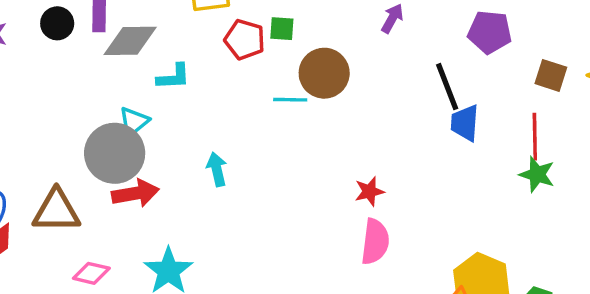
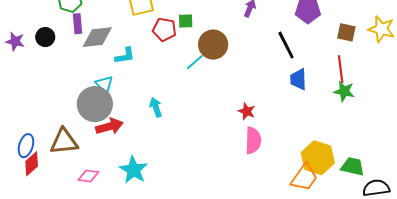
black circle: (57, 23) -> (45, 37), moved
cyan line: (290, 100) -> (195, 62), turned -36
cyan triangle: (134, 121) -> (104, 84), turned -30
blue trapezoid: (465, 123) -> (298, 79), moved
red star: (369, 191) -> (247, 111), turned -30

